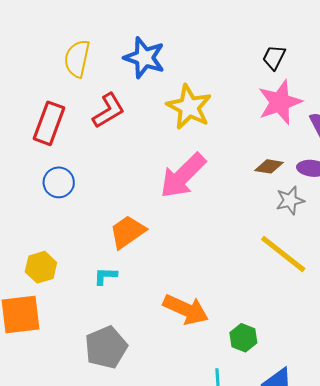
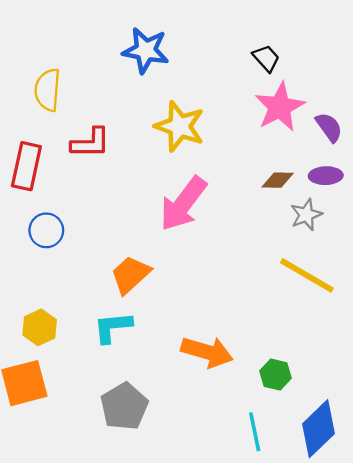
black trapezoid: (274, 57) -> (266, 58), turned 120
blue star: (144, 58) -> (146, 50), moved
red L-shape: (108, 111) -> (90, 143), turned 39
cyan L-shape: (105, 276) -> (113, 327), size x1.5

